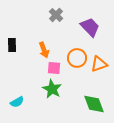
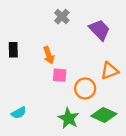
orange circle: (77, 58) -> (85, 88), moved
green star: (52, 89) -> (69, 118), moved
green diamond: (94, 104) -> (104, 115), turned -45

